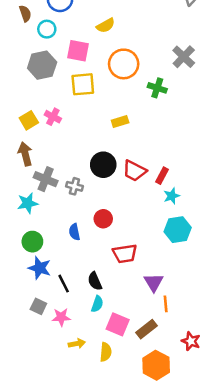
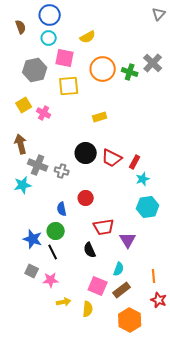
cyan circle: (47, 29) -> (49, 38), moved
green cross: (157, 88) -> (130, 72), moved
yellow square: (29, 120) -> (24, 105), moved
green circle: (32, 242) -> (56, 231), moved
black semicircle: (95, 281) -> (90, 250), moved
purple triangle: (154, 282) -> (128, 240), moved
cyan semicircle: (97, 304) -> (119, 269), moved
orange line: (166, 304) -> (154, 276), moved

